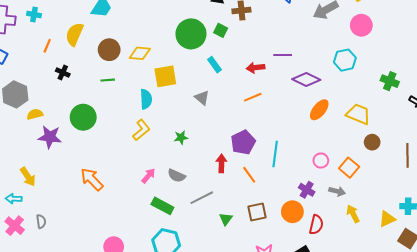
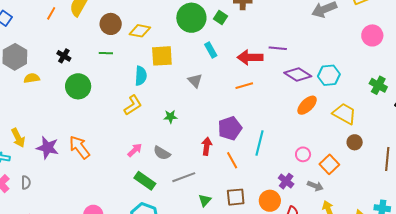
pink circle: (361, 25) -> (372, 35), moved
cyan hexagon: (345, 60) -> (329, 75), moved
red arrow: (256, 68) -> (250, 57), size x1.4
black cross: (63, 72) -> (64, 56), moved
purple star: (50, 137) -> (48, 148), moved

